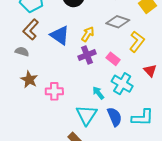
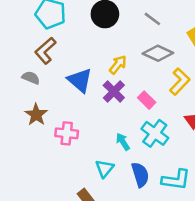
blue triangle: (60, 35) -> (80, 80), moved
purple cross: (87, 55) -> (114, 92), turned -30
cyan triangle: (87, 115) -> (105, 168), size x0.7

